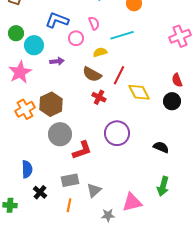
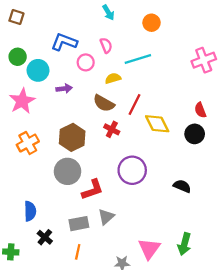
brown hexagon: (51, 104) -> (72, 137), moved
green arrow: (163, 186) -> (184, 244), moved
gray triangle: (94, 190) -> (106, 217), moved
pink triangle: (132, 202) -> (149, 249), turned -40

